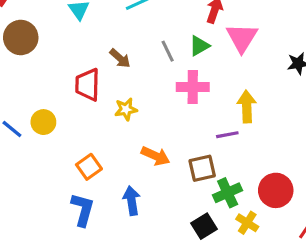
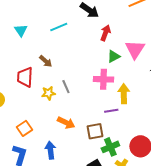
pink triangle: (242, 38) -> (135, 49), moved
green triangle: (199, 46) -> (114, 56), moved
gray line: (168, 51) -> (66, 87), moved
pink cross: (193, 87) -> (103, 79), moved

